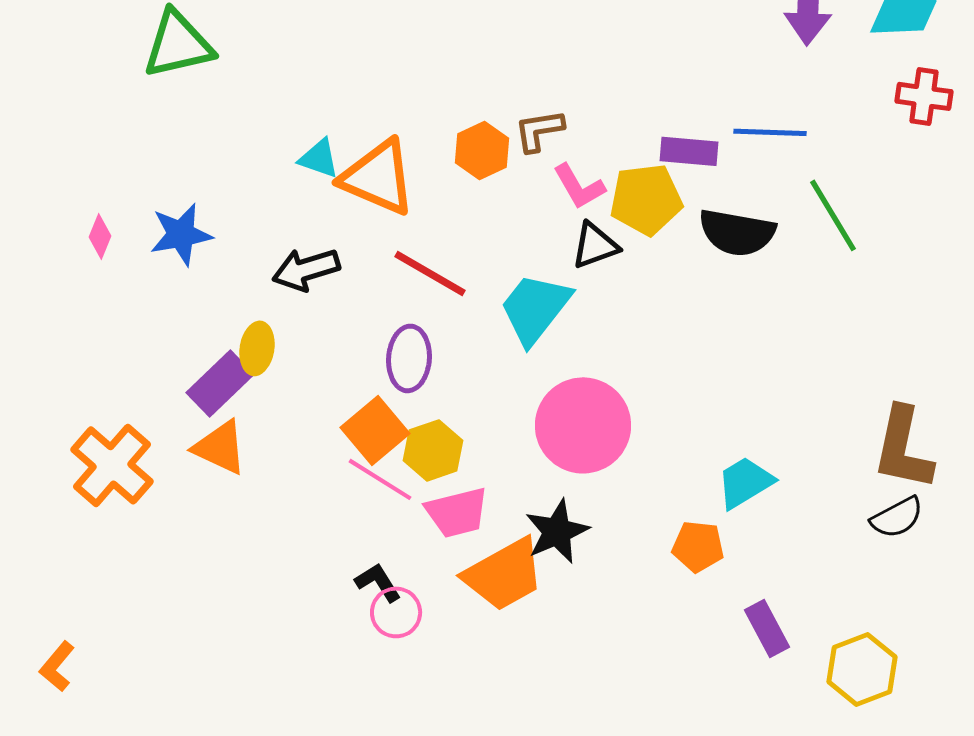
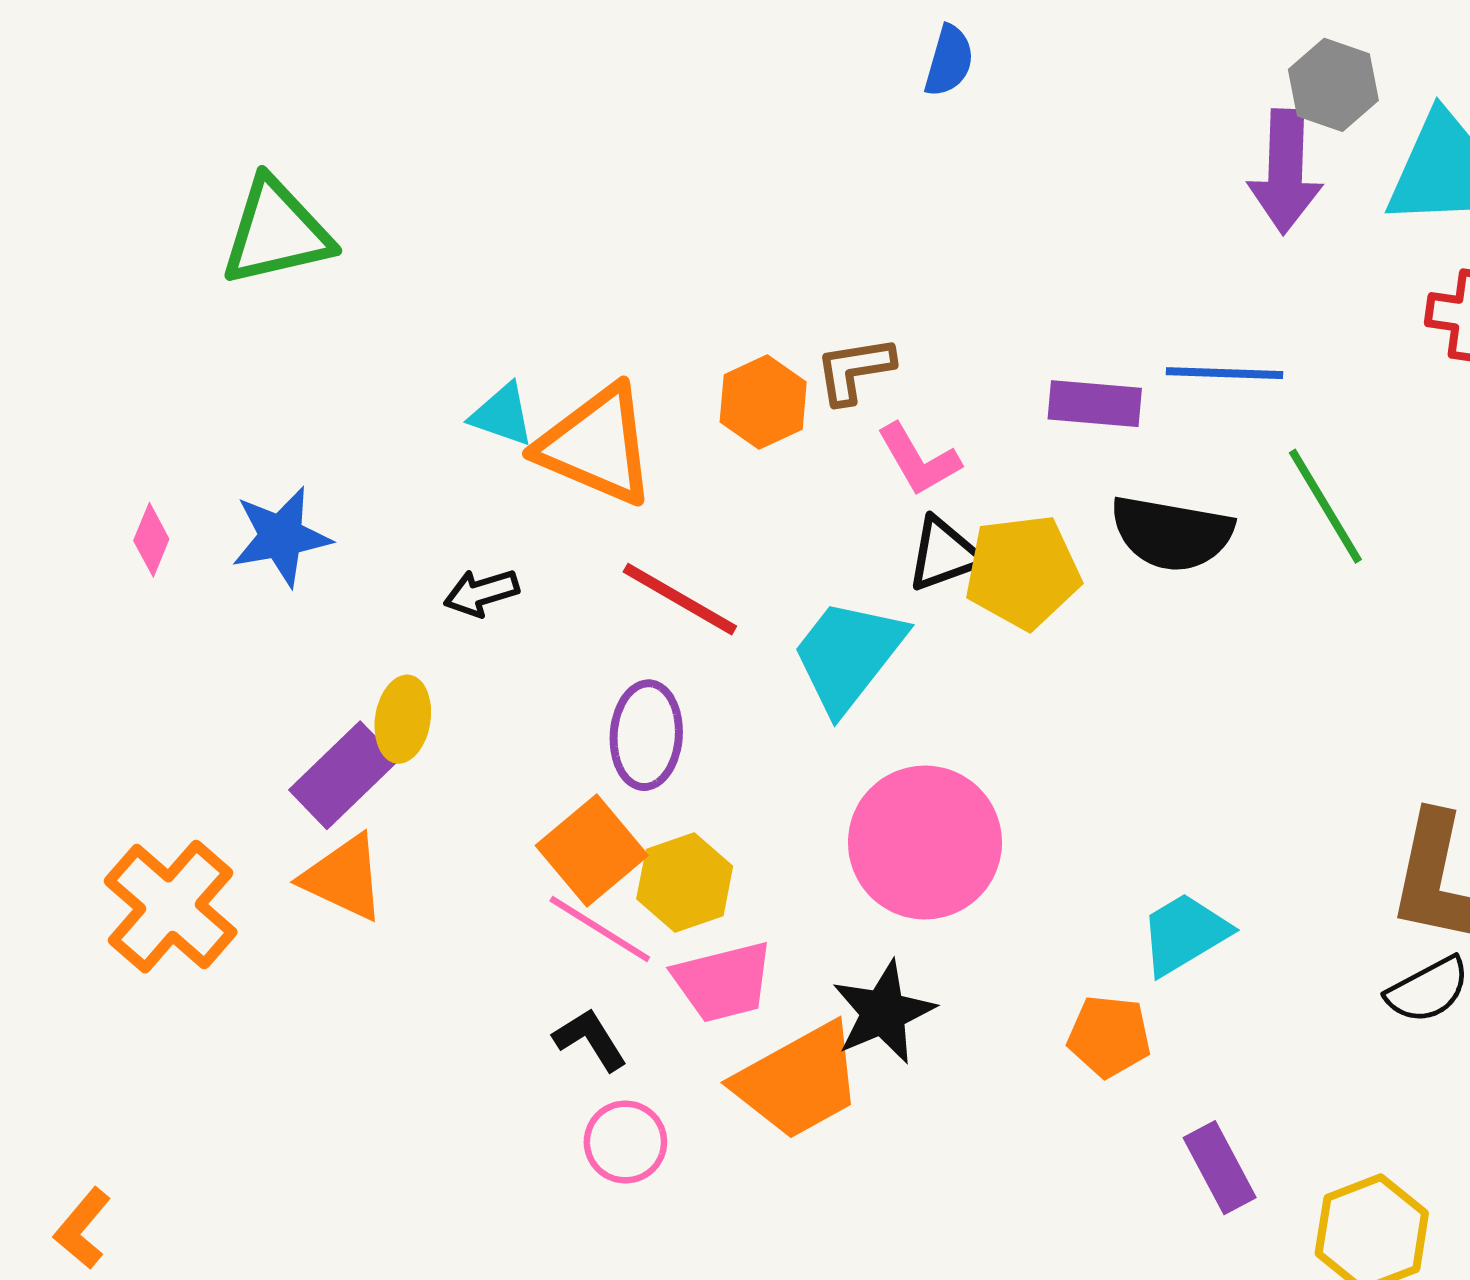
yellow pentagon: (646, 199) -> (1023, 572), moved
black arrow: (306, 269) -> (481, 593), size x0.7
black L-shape: (378, 582) -> (590, 1039), moved

